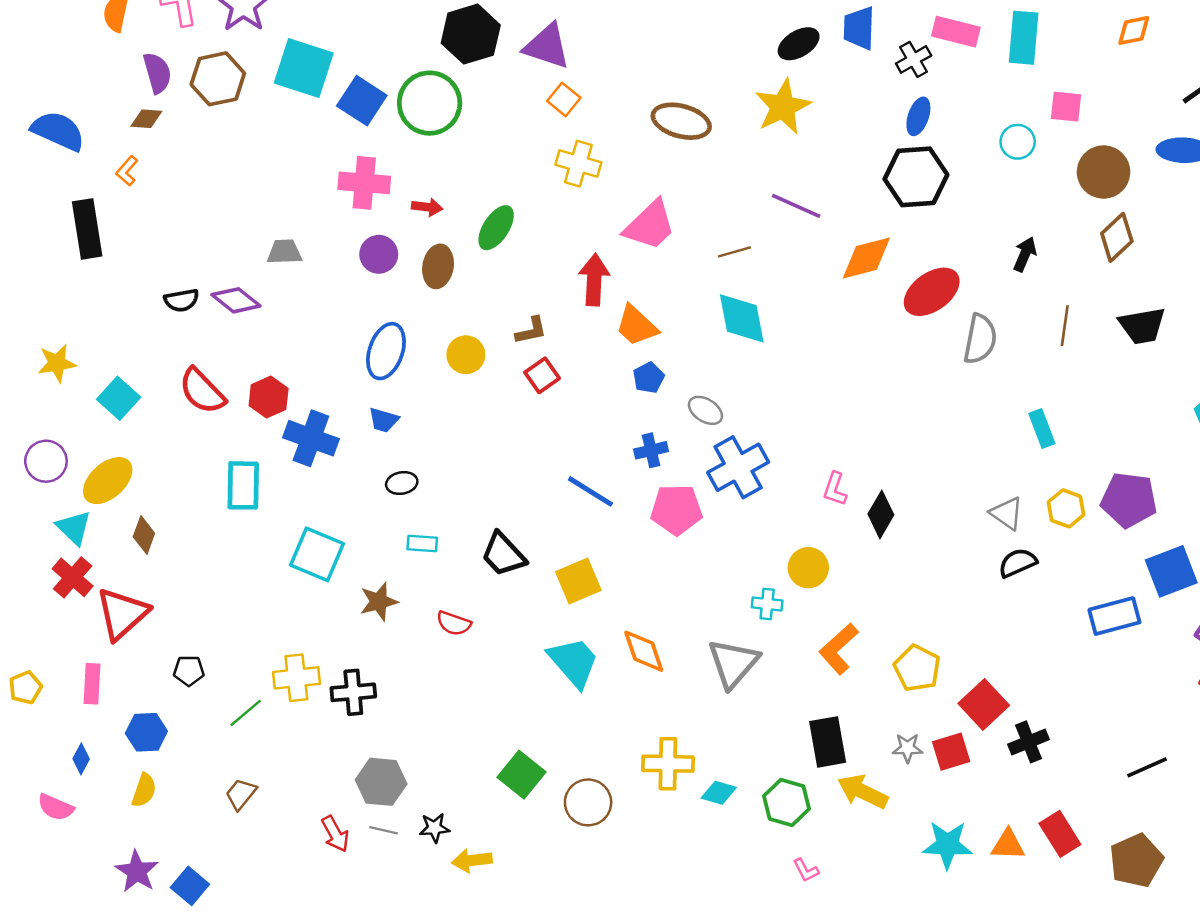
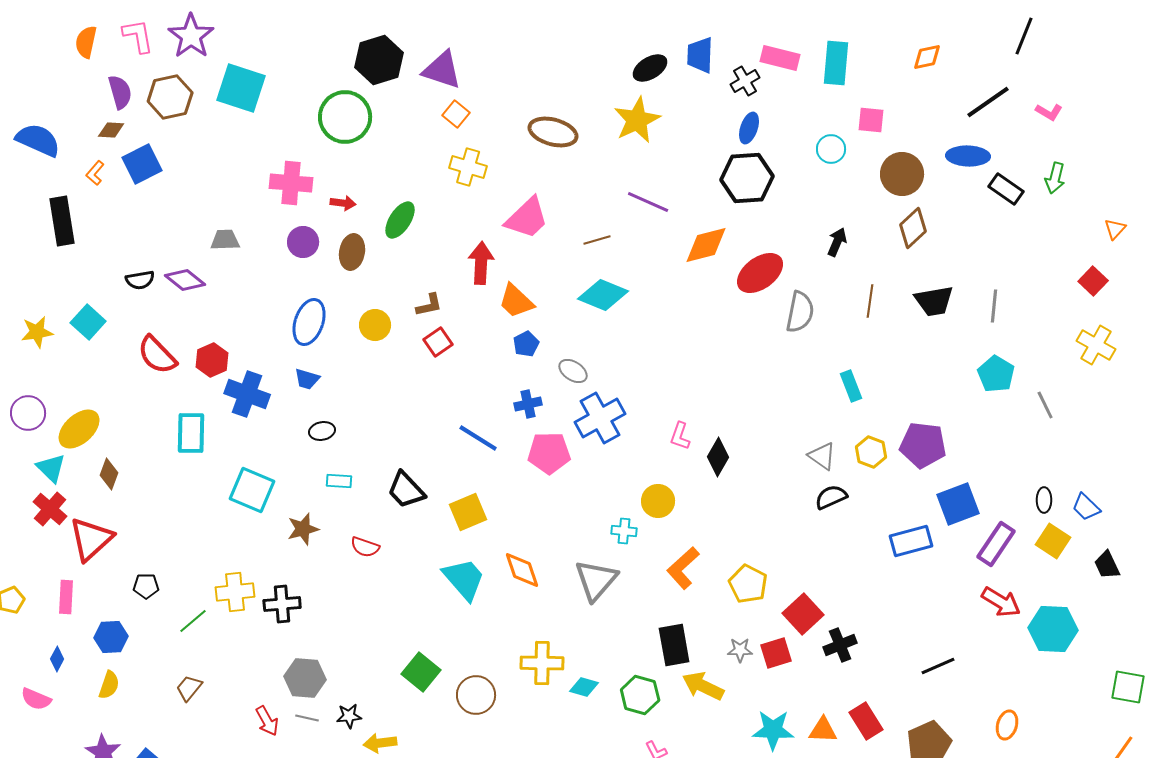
blue square: (362, 101) -> (142, 164), moved, turned 30
cyan diamond: (742, 318) -> (603, 295), turned -57
cyan square: (119, 398) -> (88, 322), moved

